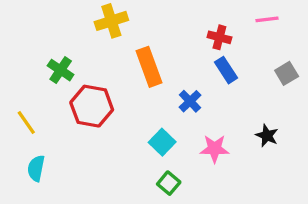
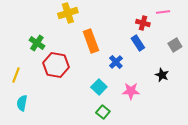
red cross: (219, 37) -> (143, 23), moved
yellow line: (26, 122) -> (16, 75), turned 56
black star: (267, 136) -> (162, 75), moved

